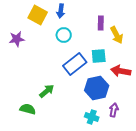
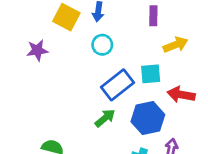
purple rectangle: (101, 23) -> (153, 16), moved
yellow arrow: (117, 35) -> (176, 45), turned -84
green arrow: (47, 91) -> (105, 118), moved

